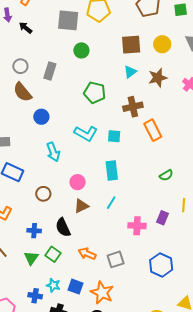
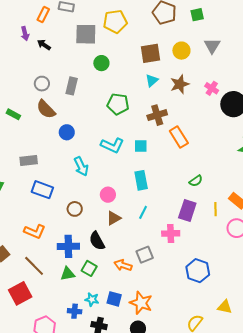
purple rectangle: (163, 218) -> (187, 211), moved, size x1.5
blue cross: (34, 231) -> (68, 246), size x1.5
green triangle: (31, 258) -> (68, 274), turned 49
gray square: (116, 259) -> (145, 255), moved

